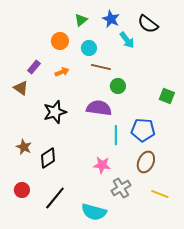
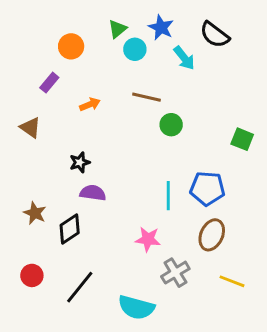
orange circle: (60, 41) -> (71, 46), moved
cyan circle: (89, 48) -> (135, 49), moved
purple rectangle: (34, 67) -> (49, 83), moved
purple semicircle: (99, 108) -> (93, 193), moved, size x0.7
black star: (55, 112) -> (80, 162), size x0.6

